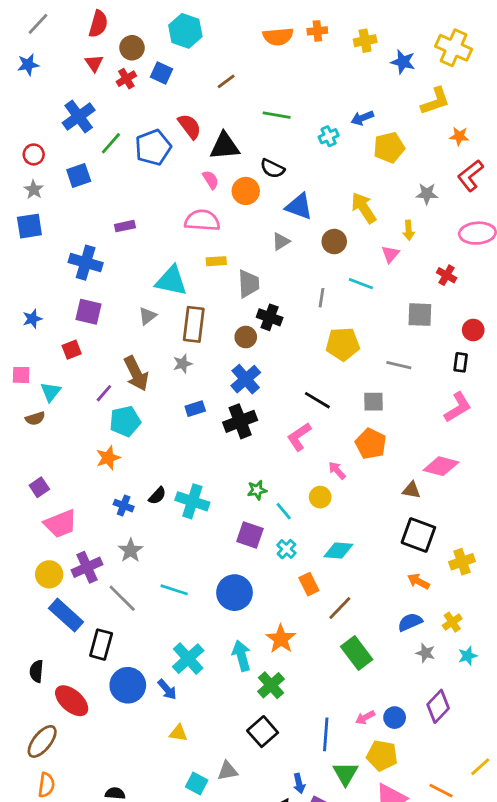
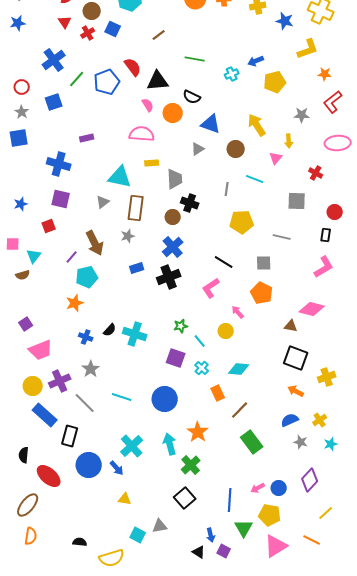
yellow line: (480, 767) -> (326, 513), moved

